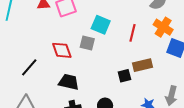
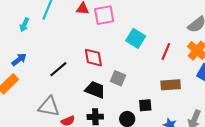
gray square: (87, 43) -> (118, 78), moved
black square: (124, 76) -> (145, 105), moved

